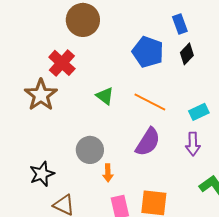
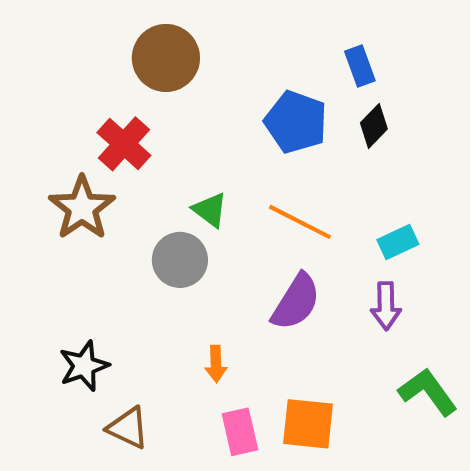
gray circle: (90, 150) -> (180, 260), moved

